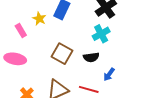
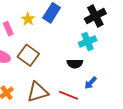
brown square: (62, 54) -> (28, 55), moved

